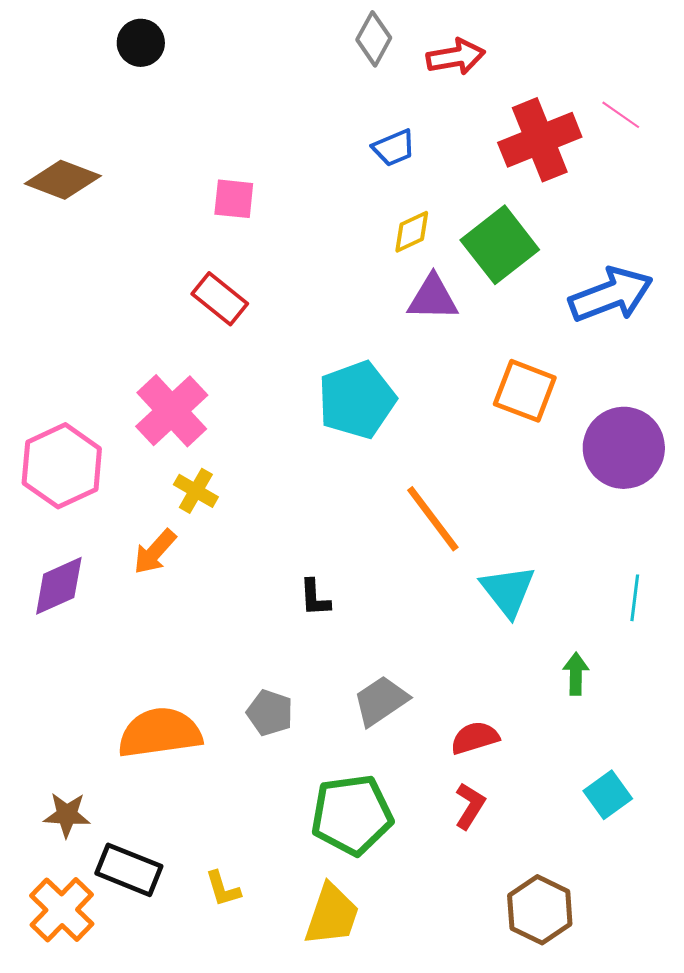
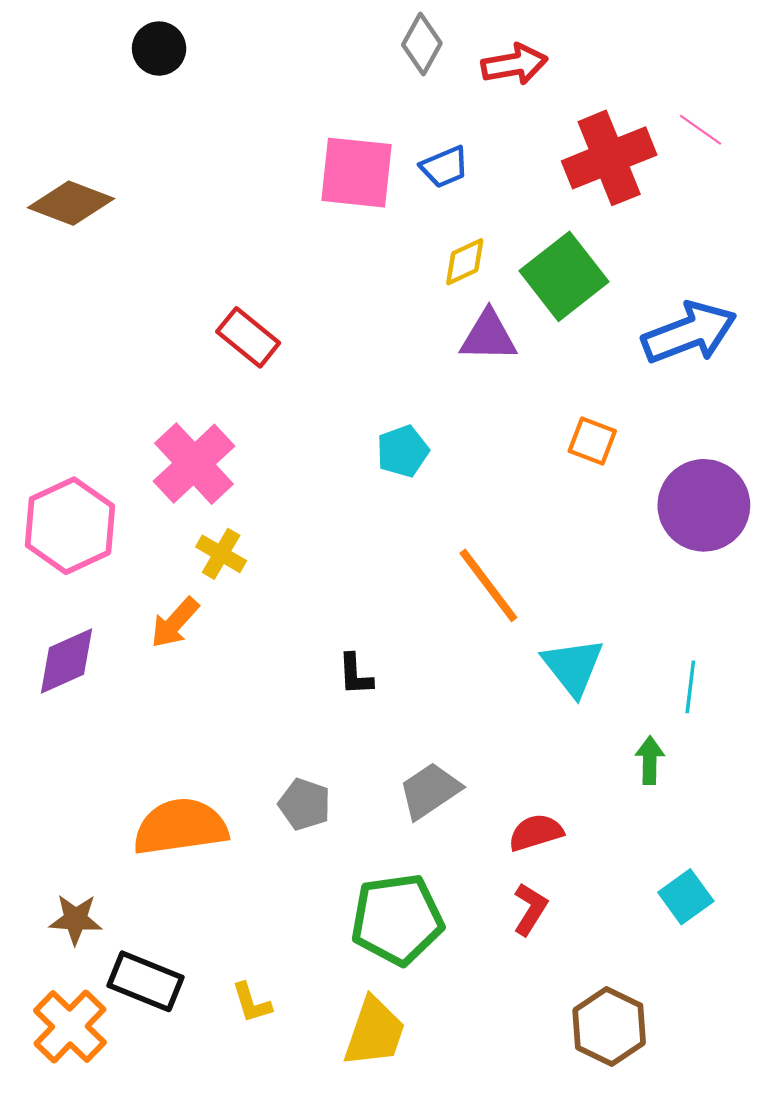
pink square: (234, 199) -> (356, 173), moved, size x1.6
orange square: (525, 391) -> (592, 441), size x0.7
cyan pentagon: (357, 400) -> (403, 451), size x0.6
cyan line: (635, 598) -> (690, 687), moved

